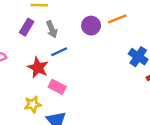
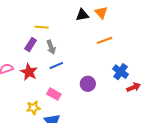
purple circle: (91, 26) -> (88, 84), moved
red star: (38, 68) -> (29, 72), moved

